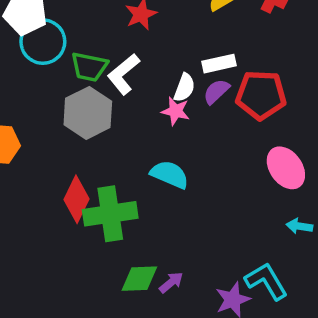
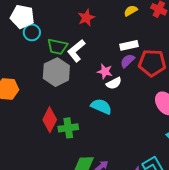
cyan circle: (43, 42) -> (32, 32), size x0.7
white semicircle: (184, 88) -> (114, 83), moved, turned 42
green cross: (110, 214) -> (68, 128), size x0.7

